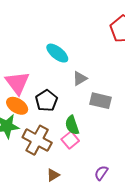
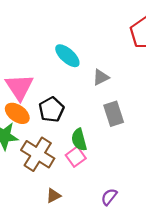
gray triangle: (80, 78) -> (101, 77), moved
gray rectangle: (101, 101) -> (114, 114), turned 55

